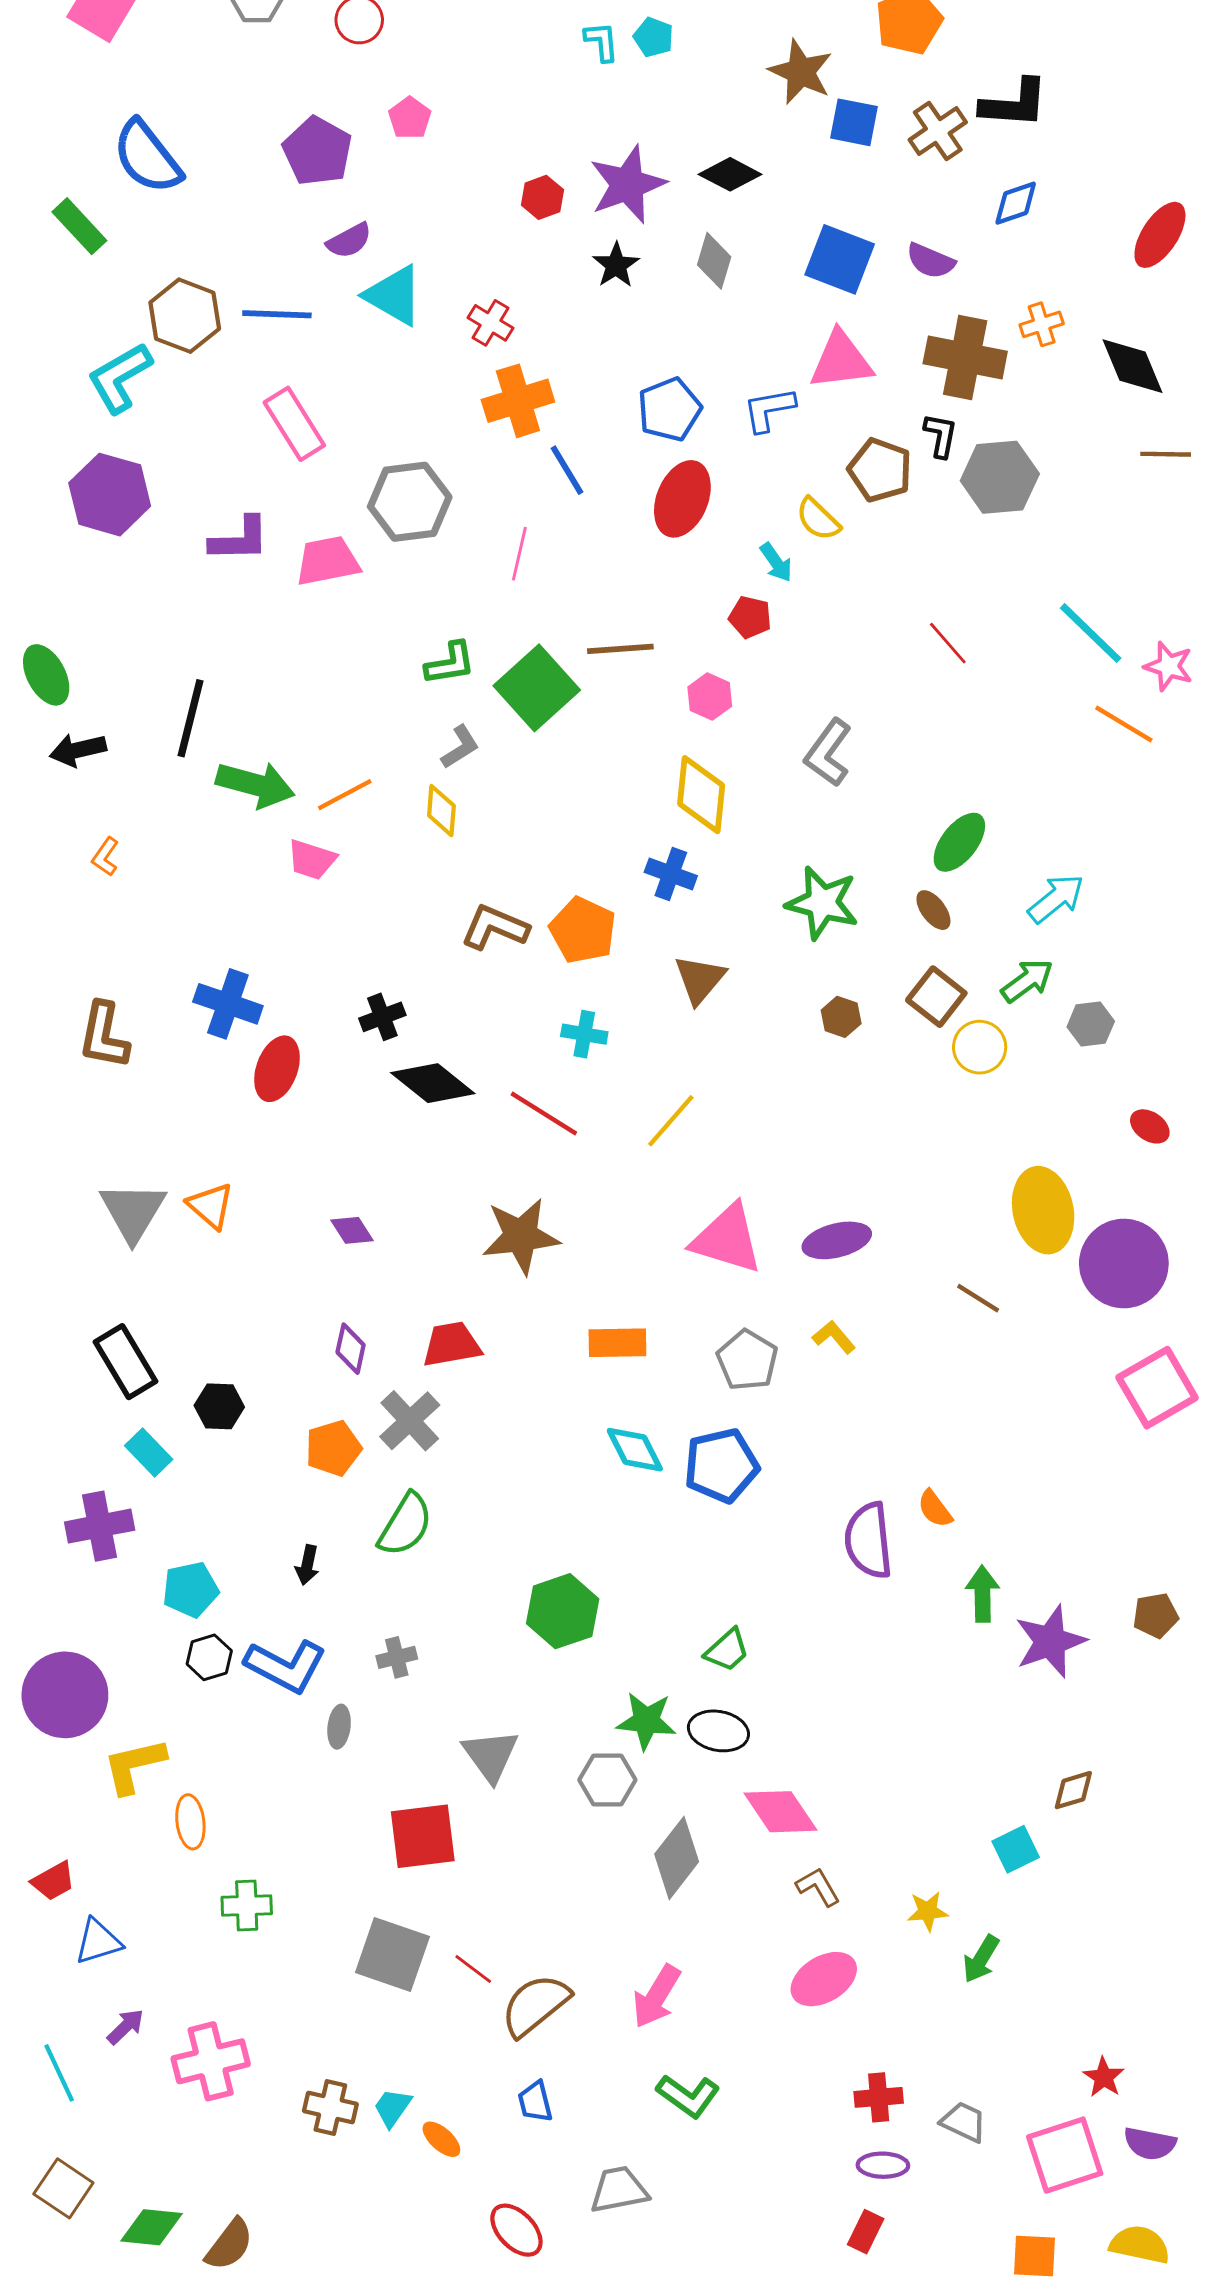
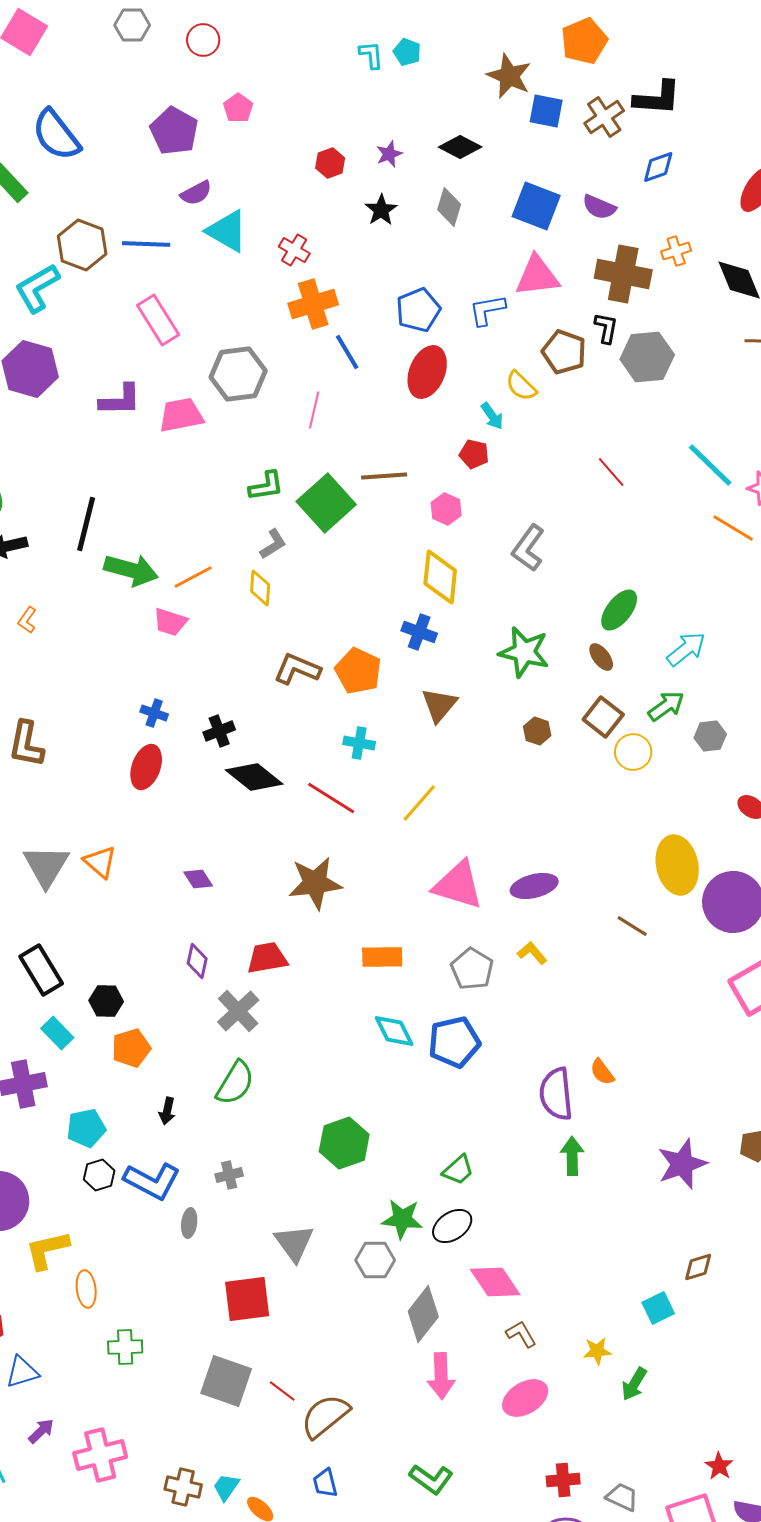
purple star: (628, 184) -> (389, 154), size x0.5
blue cross: (228, 1004) -> (154, 713), moved, size x0.6
orange pentagon: (333, 1448) -> (131, 1048), moved
green arrow: (982, 1594) -> (572, 1156), moved
black ellipse: (718, 1731) -> (452, 1226), turned -45
pink arrow: (656, 1996) -> (441, 1376), moved, turned -33

